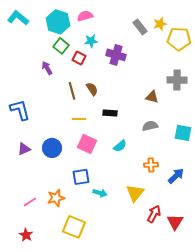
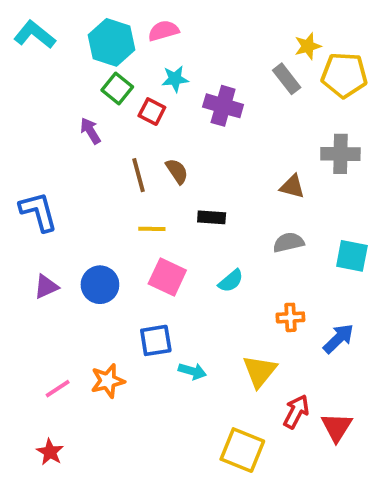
gray rectangle: (140, 27) -> (287, 79), moved
yellow square: (74, 227) -> (242, 450), moved

